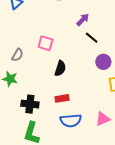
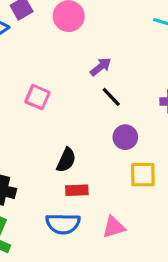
black semicircle: (60, 68) -> (66, 160), moved
red rectangle: (62, 98) -> (77, 190), moved

